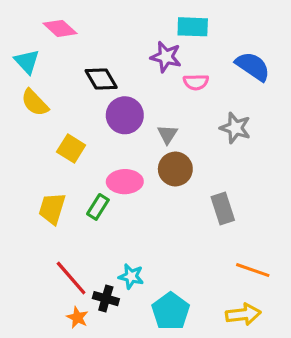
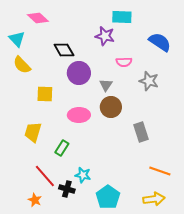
pink semicircle: (196, 82) -> (124, 62), moved
yellow square: (71, 148) -> (45, 94), turned -30
green rectangle: (98, 207) -> (62, 148), moved
orange star: (77, 317) -> (35, 200), moved

